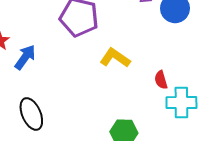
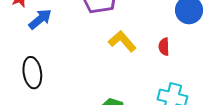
red semicircle: (161, 80) -> (164, 47), moved

